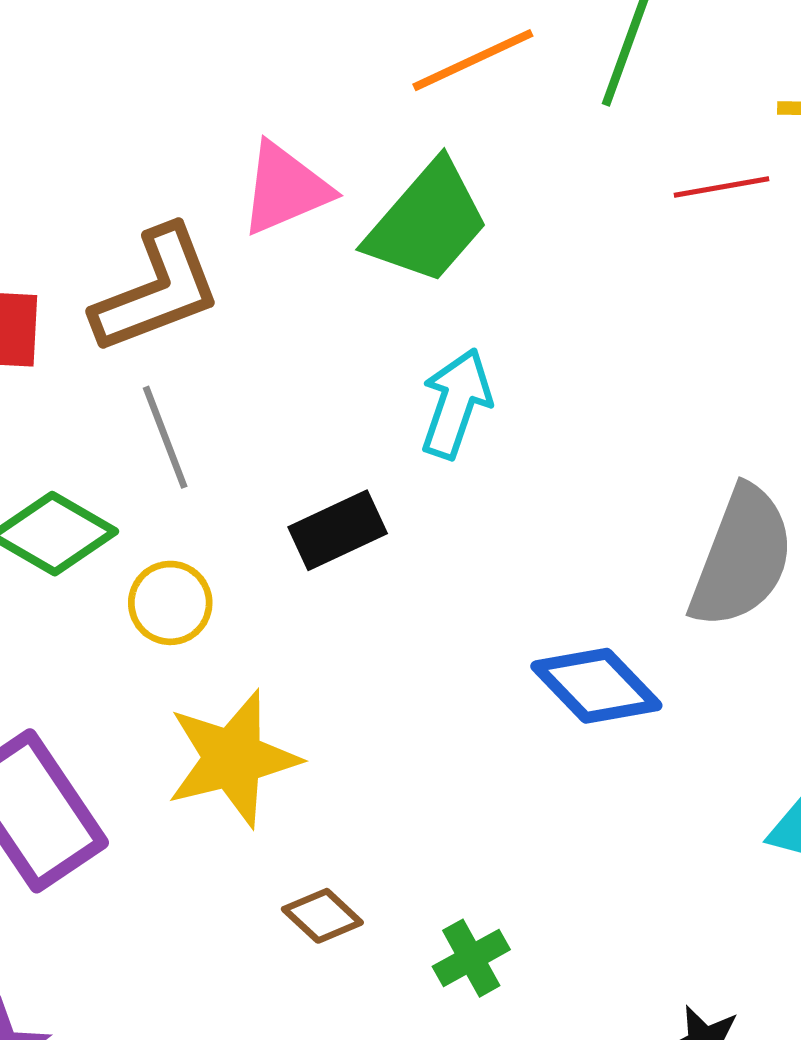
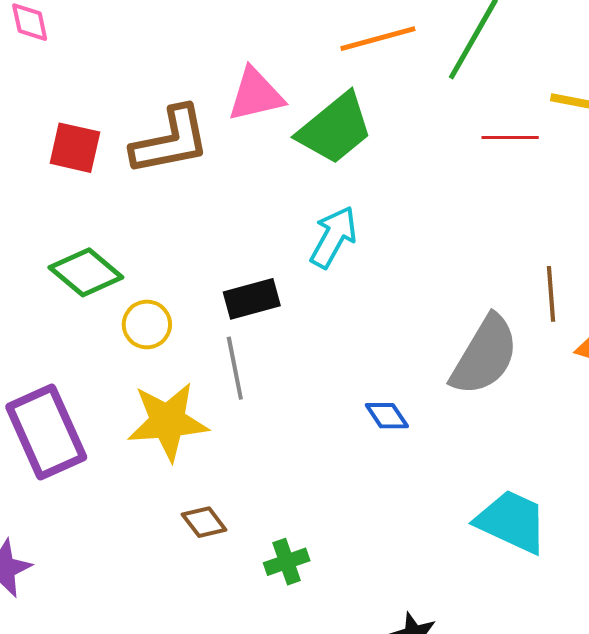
gray line: (165, 437) -> (235, 368), moved
blue diamond: (596, 686) -> (387, 416), size x0.6

